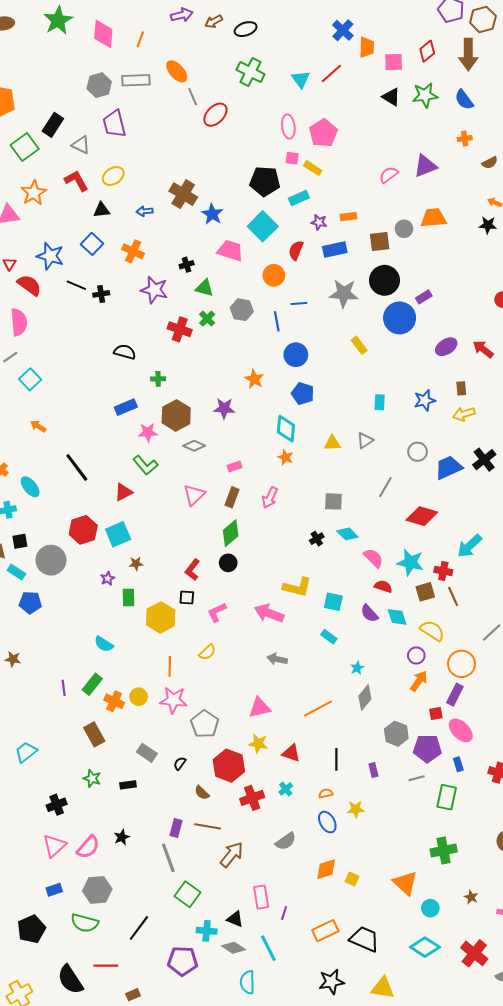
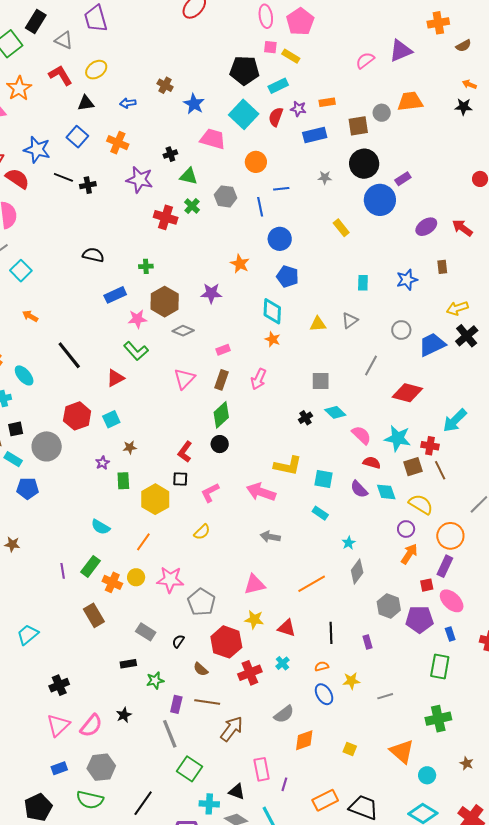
orange cross: (465, 139) -> (438, 23), size x1.5
brown cross: (183, 194) -> (165, 85), size x0.6
red semicircle: (296, 250) -> (276, 117), moved
gray star: (344, 293) -> (325, 178), size x0.5
black semicircle: (125, 352) -> (93, 255), moved
yellow arrow: (464, 414) -> (457, 308), moved
cyan square: (118, 534) -> (111, 419), size x0.7
orange line: (170, 666) -> (143, 542), moved, turned 36
green star: (92, 778) -> (155, 680), moved, turned -30
gray line: (417, 778) -> (385, 696), moved
orange diamond: (326, 869) -> (304, 740), moved

